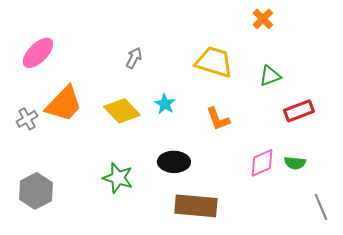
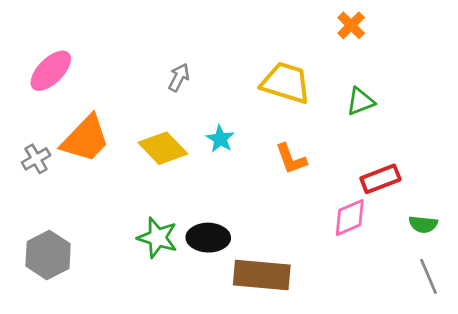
red rectangle: (299, 111) -> (380, 179), moved
black ellipse: (174, 162) -> (208, 238), moved
green semicircle: (295, 163) -> (423, 224), moved

